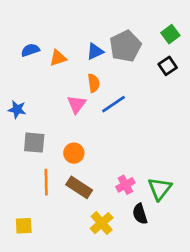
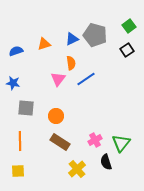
gray pentagon: (125, 46) -> (95, 35), turned -30
blue semicircle: (30, 50) -> (16, 51), moved
orange line: (46, 182) -> (20, 141), moved

